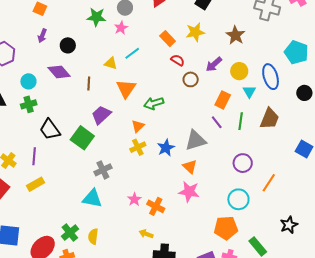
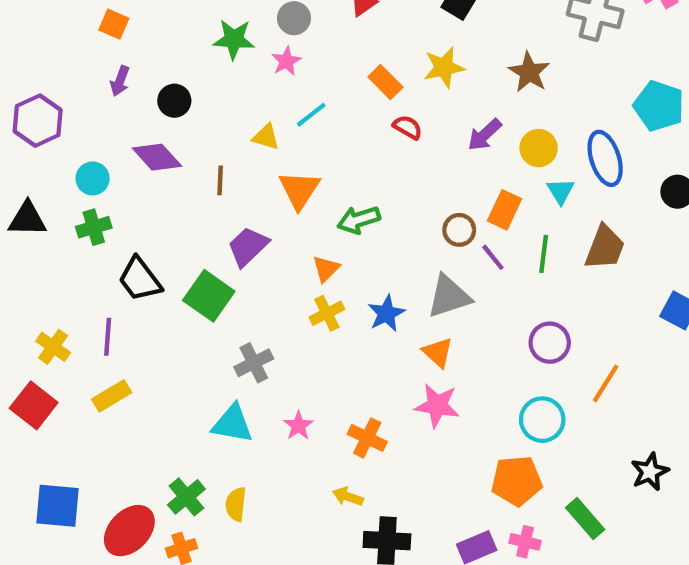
brown circle: (191, 79) -> (459, 230), moved
pink star: (134, 199) -> (298, 426), moved

